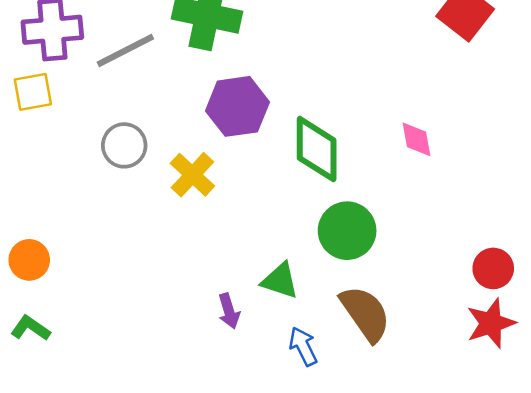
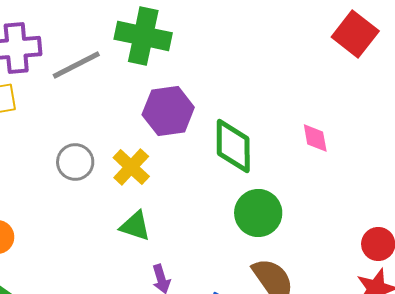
gray circle: (124, 145) -> (75, 162), moved
green triangle: (280, 281) -> (135, 226), moved

